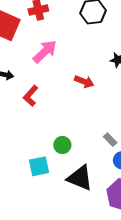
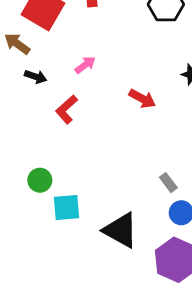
pink arrow: (45, 52) -> (85, 65), moved, size x0.6
green circle: (62, 145) -> (40, 180), moved

